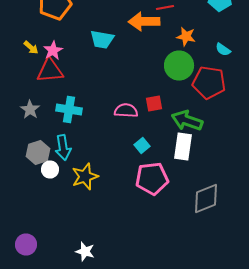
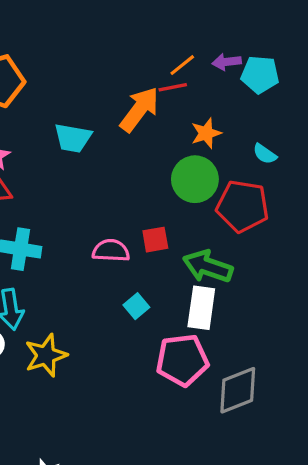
orange arrow: (144, 22) -> (139, 109), turned 128
orange star: (186, 36) -> (206, 133), turned -30
pink pentagon: (152, 178) -> (182, 360), moved

